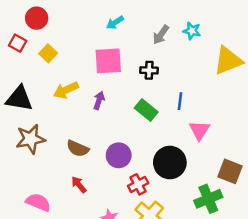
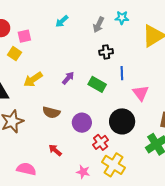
pink square: (108, 61) -> (24, 36), moved, size x0.6
black cross: (149, 70) -> (106, 52), moved
purple arrow: (99, 100) -> (68, 78), moved, turned 32
brown semicircle: (78, 149) -> (51, 112), moved

